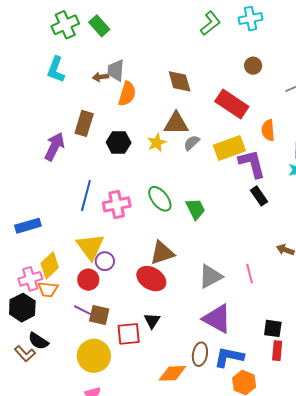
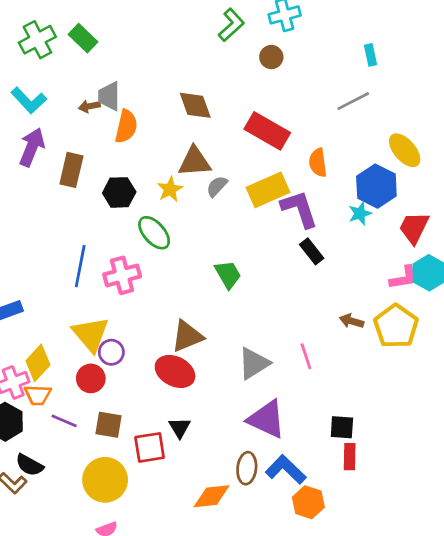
brown circle: (253, 66) -> (271, 57), moved
cyan L-shape: (56, 69) -> (29, 100), turned -60
purple arrow: (54, 146) -> (32, 147), moved
green ellipse: (160, 199) -> (154, 233), moved
purple line: (83, 310) -> (64, 421), moved
blue L-shape: (229, 357) -> (286, 470), turned 36

